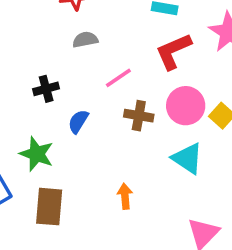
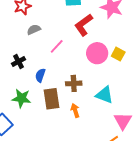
brown cross: (139, 116) -> (74, 83), moved
cyan triangle: (187, 158) -> (104, 95), moved
brown rectangle: (49, 207) -> (52, 99), moved

